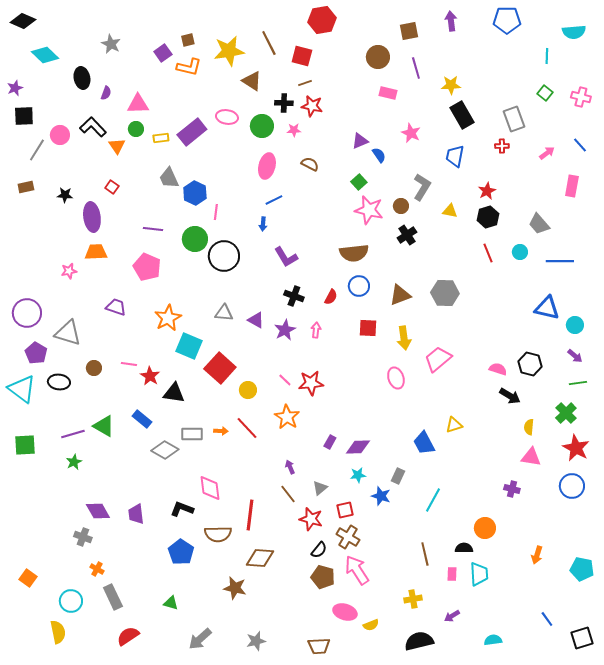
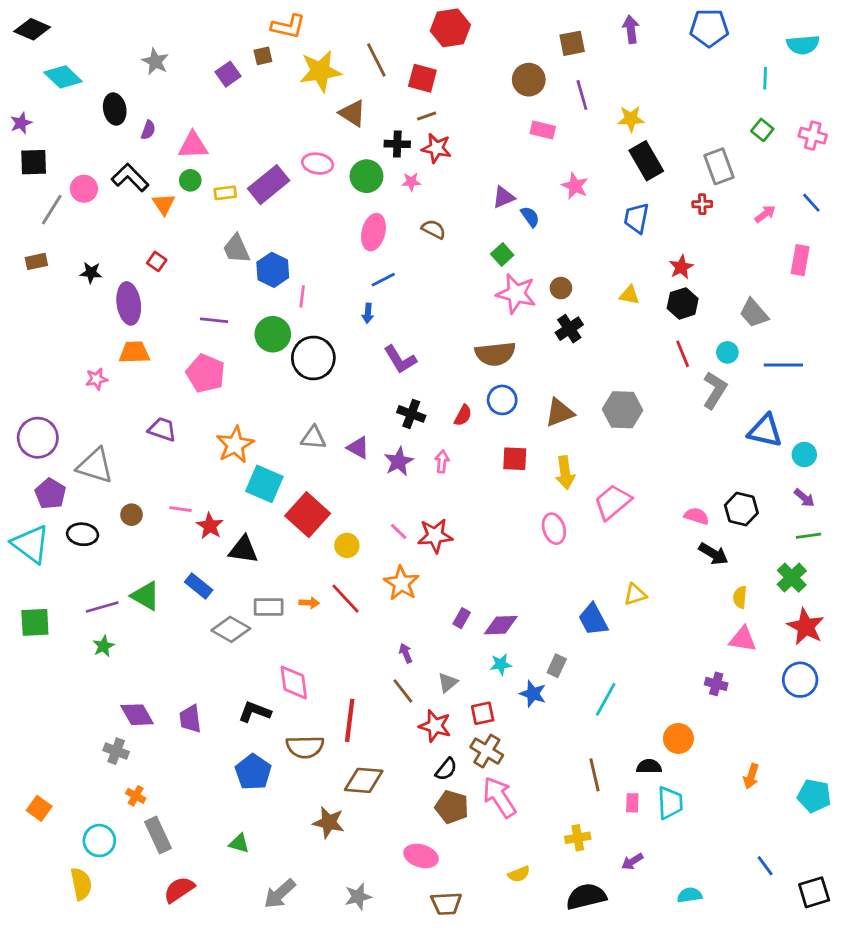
orange L-shape: (189, 67) -> (288, 26), moved
gray L-shape: (422, 187) -> (715, 390), moved
pink ellipse: (345, 612) -> (421, 856), moved

